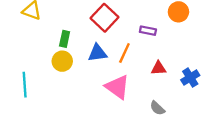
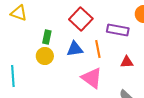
purple rectangle: (148, 31) -> (118, 30), size x1.5
orange line: (124, 53) -> (98, 49), turned -36

